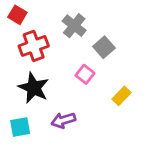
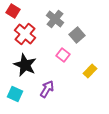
red cross: (34, 46) -> (25, 34), turned -30
purple arrow: (63, 120) -> (47, 89), turned 138
cyan square: (20, 127) -> (15, 94), turned 35

